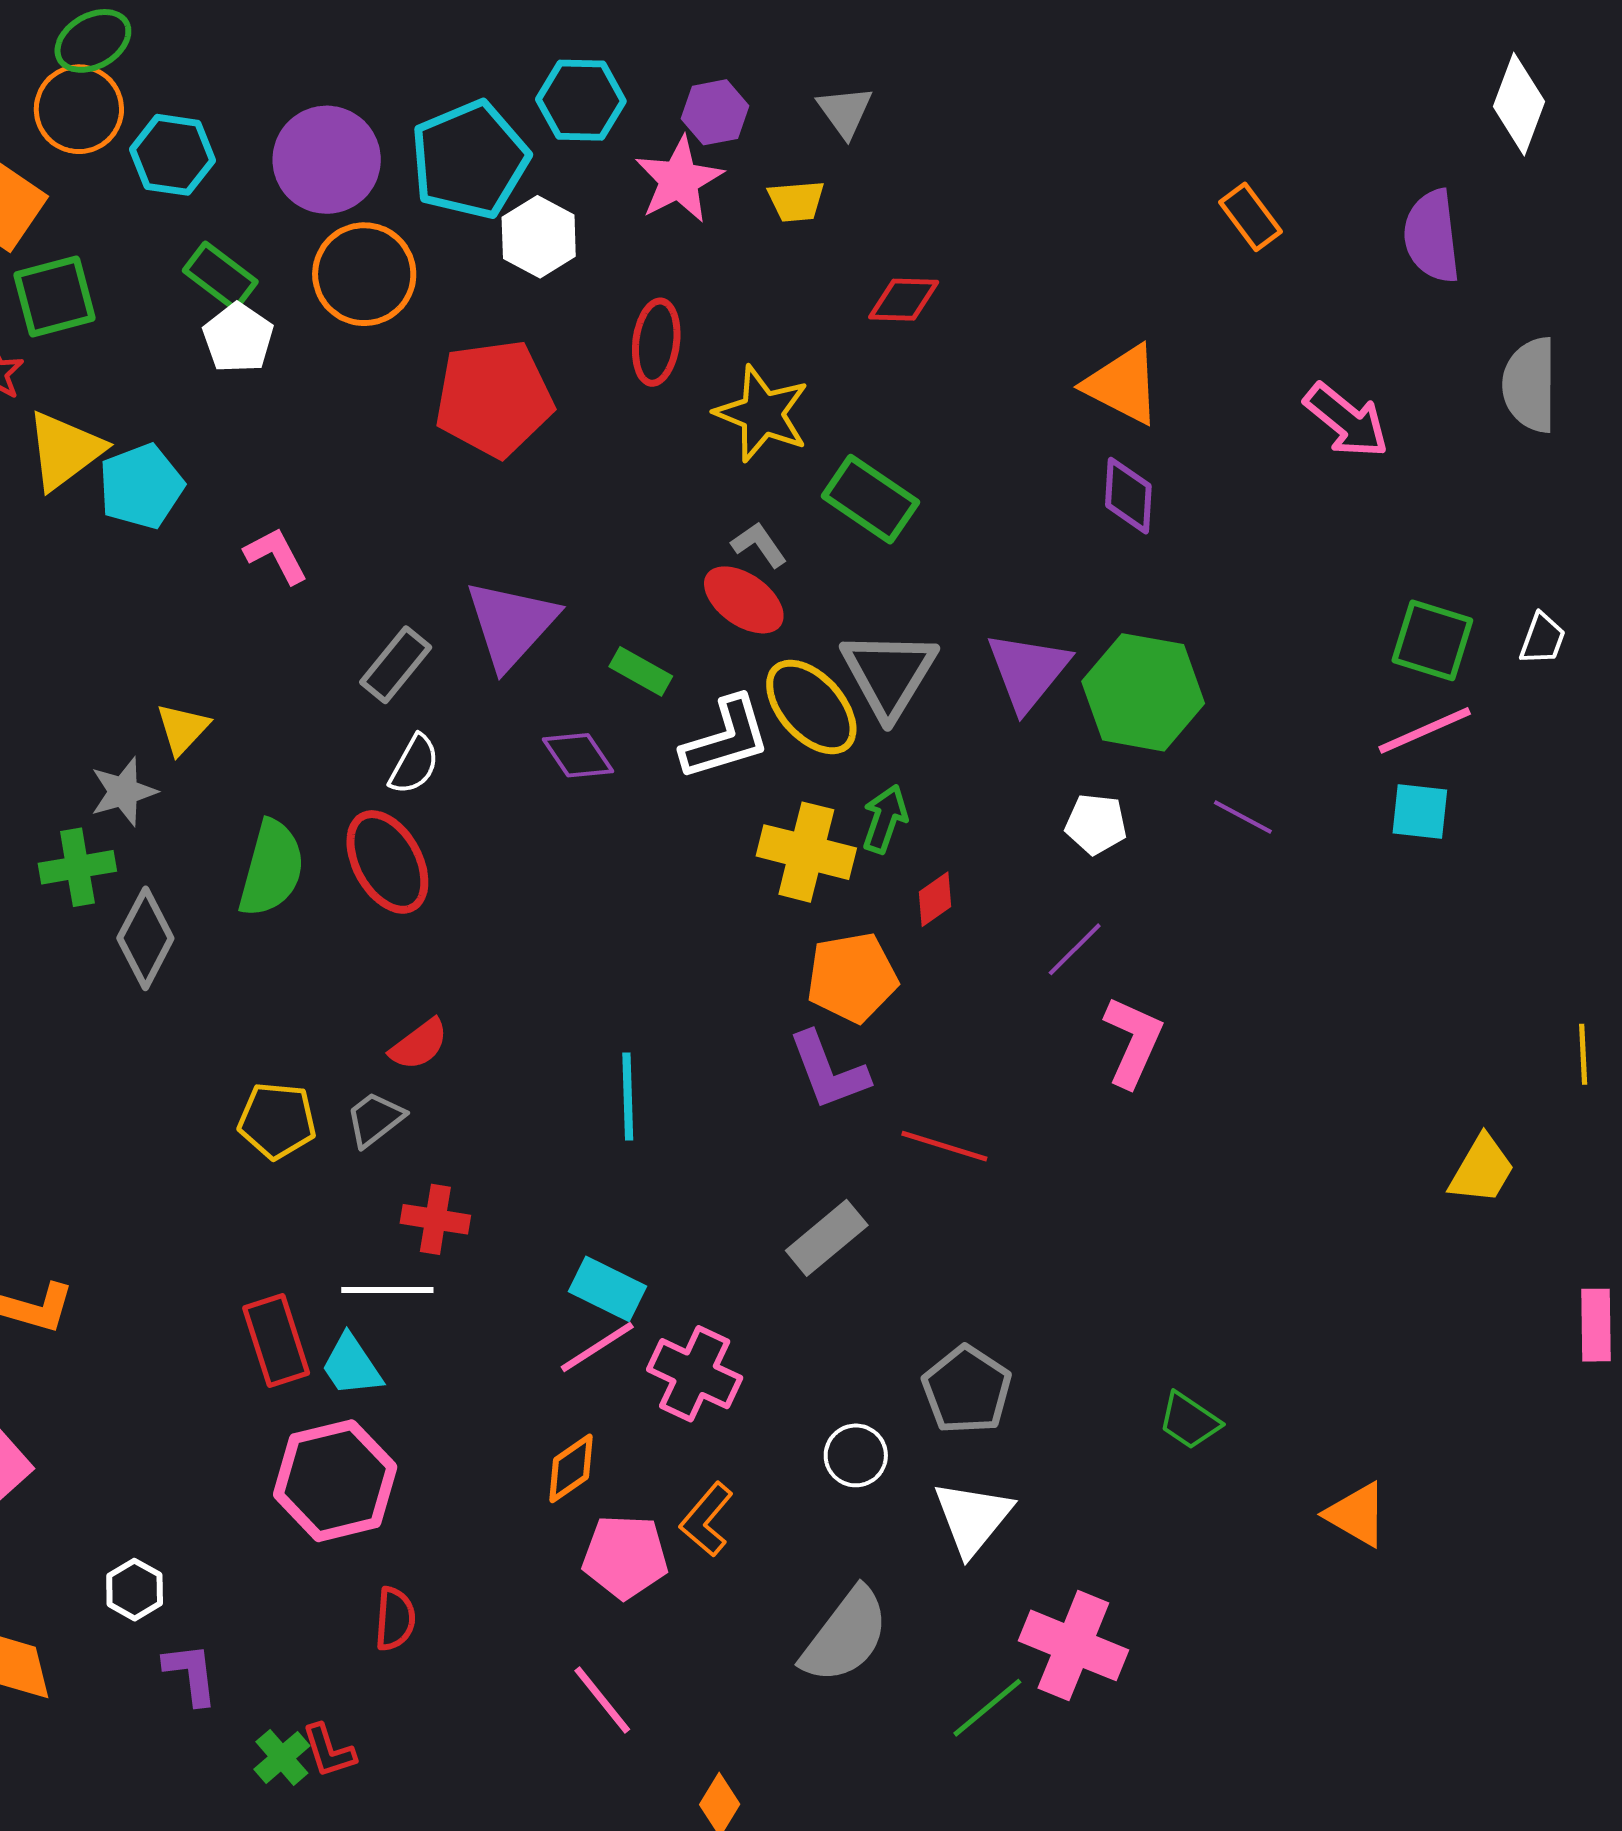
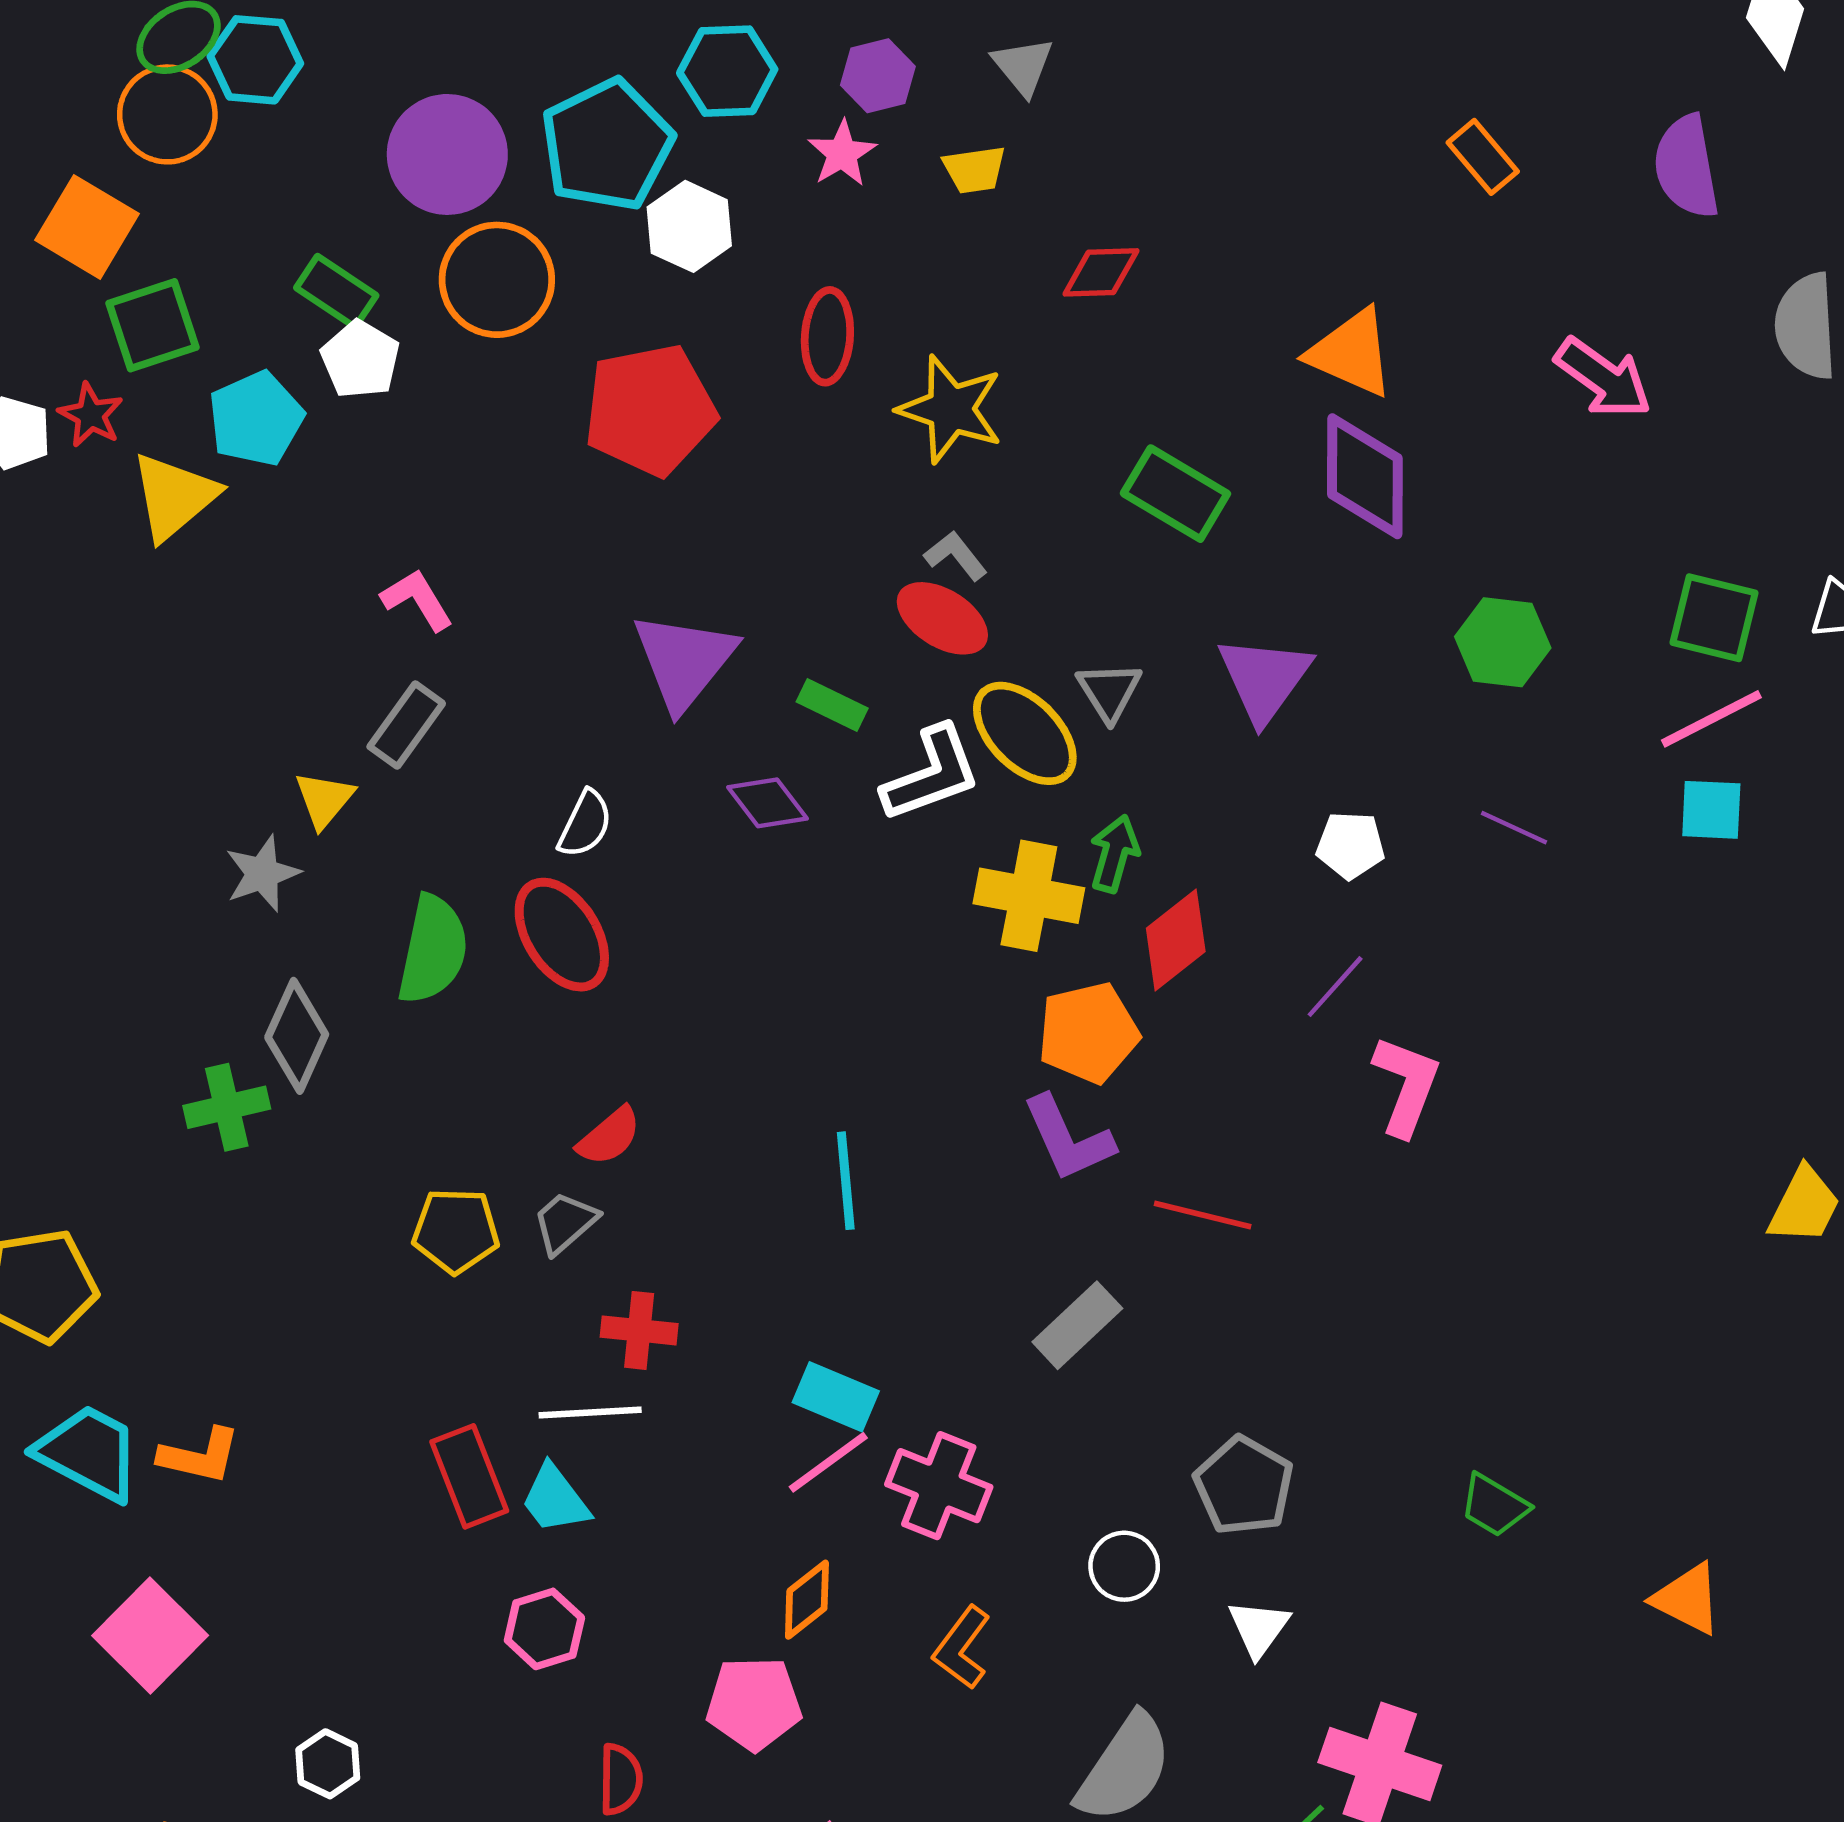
cyan hexagon: (173, 155) -> (255, 60), moved
pink star: (679, 180) -> (842, 154), size x0.7
cyan pentagon: (141, 486) -> (256, 419), moved
purple diamond: (1128, 496) -> (1365, 476), size x1.5
green rectangle: (870, 499) -> (1175, 494), moved
gray rectangle: (396, 665) -> (406, 725), moved
gray triangle: (889, 674) -> (1109, 691), size x0.6
green hexagon: (1143, 692) -> (1503, 642), moved, size x0.7
green cross: (77, 867) -> (227, 1107), moved
red diamond: (935, 899) -> (1176, 940), size x1.6
pink hexagon: (335, 1481) -> (544, 1629), size x0.6
white triangle: (973, 1518) -> (1259, 1628), size x0.7
pink pentagon: (625, 1557) -> (754, 1703), moved

